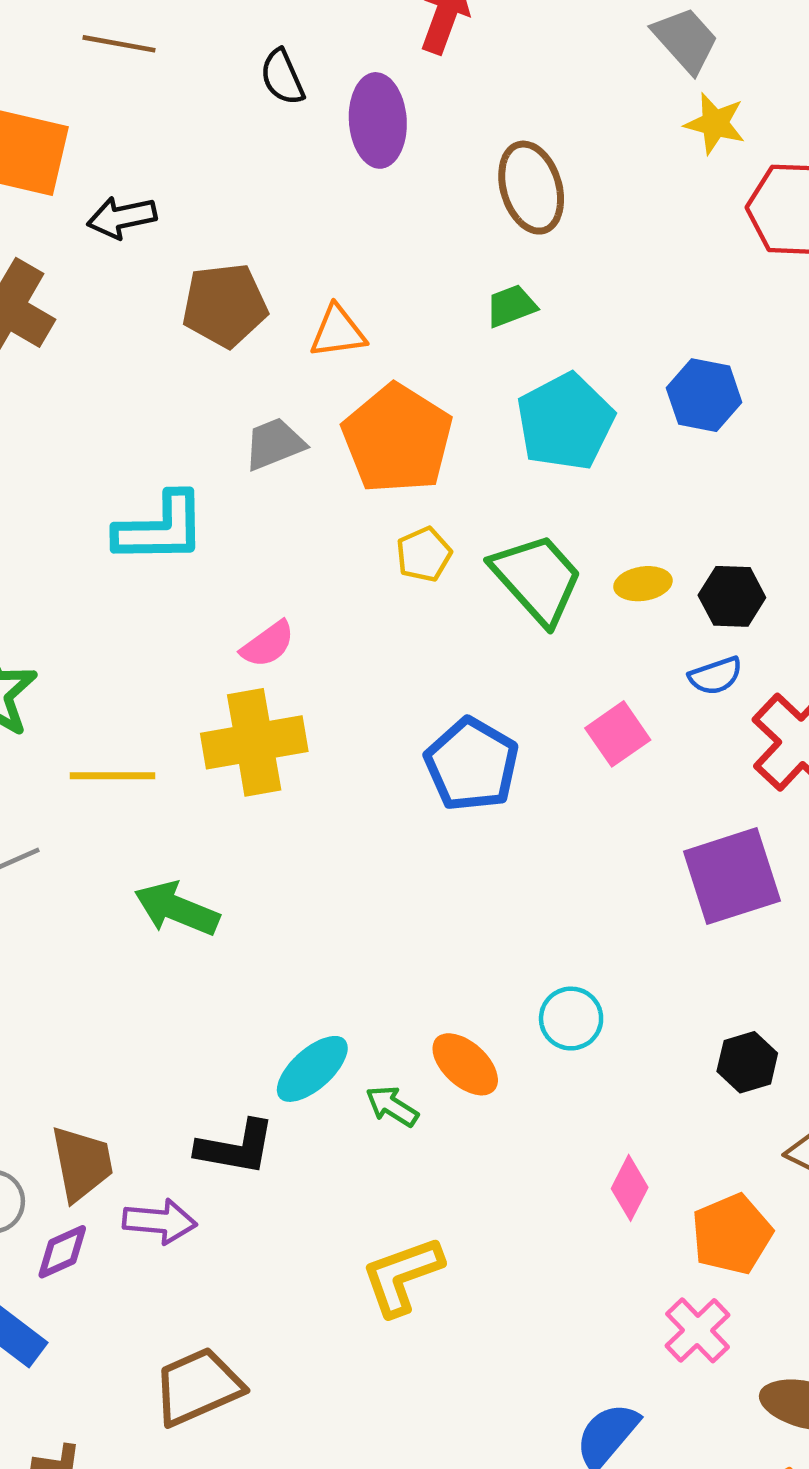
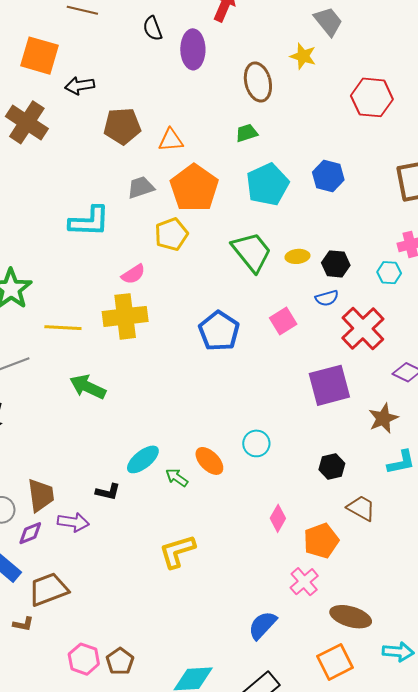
yellow star: (715, 123) -> (303, 56), moved
yellow pentagon: (424, 554) -> (171, 234), moved, size x1.4
black L-shape: (236, 1147) -> (108, 492), size x0.7
brown trapezoid: (198, 1387) -> (48, 589), moved

